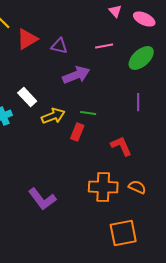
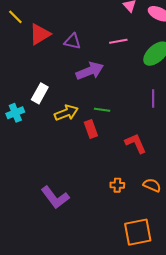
white rectangle: (27, 97) -> (40, 93), turned 72
red rectangle: (77, 132) -> (91, 129), turned -42
orange cross: (103, 187) -> (117, 185), size x0.5

